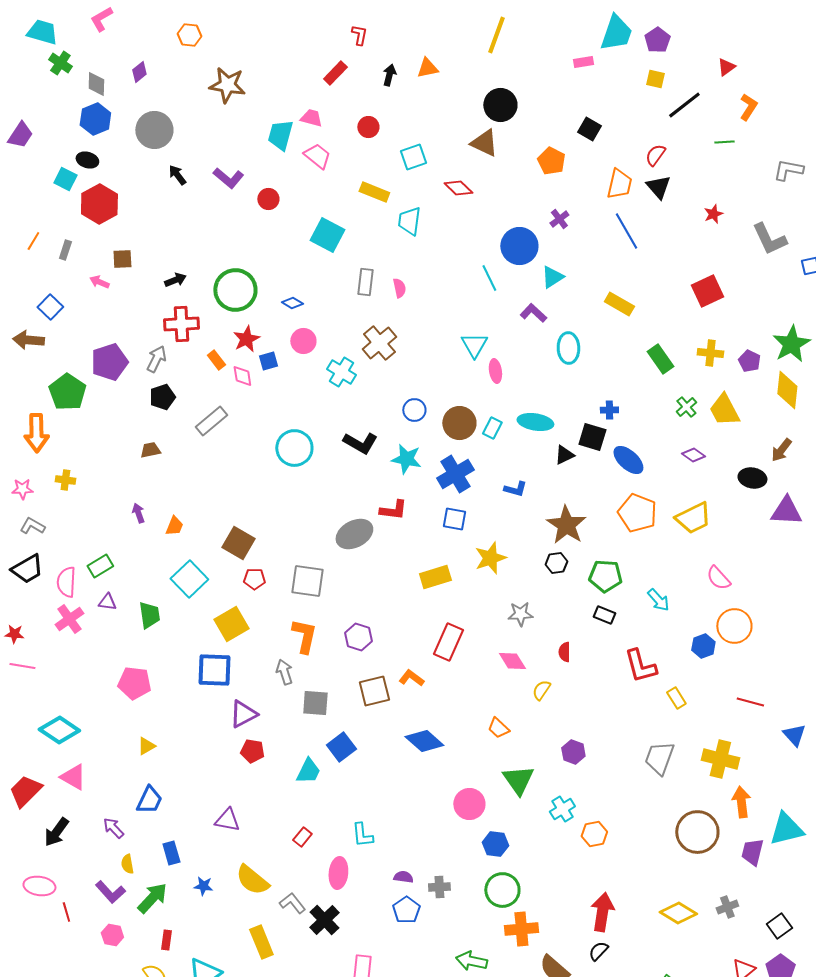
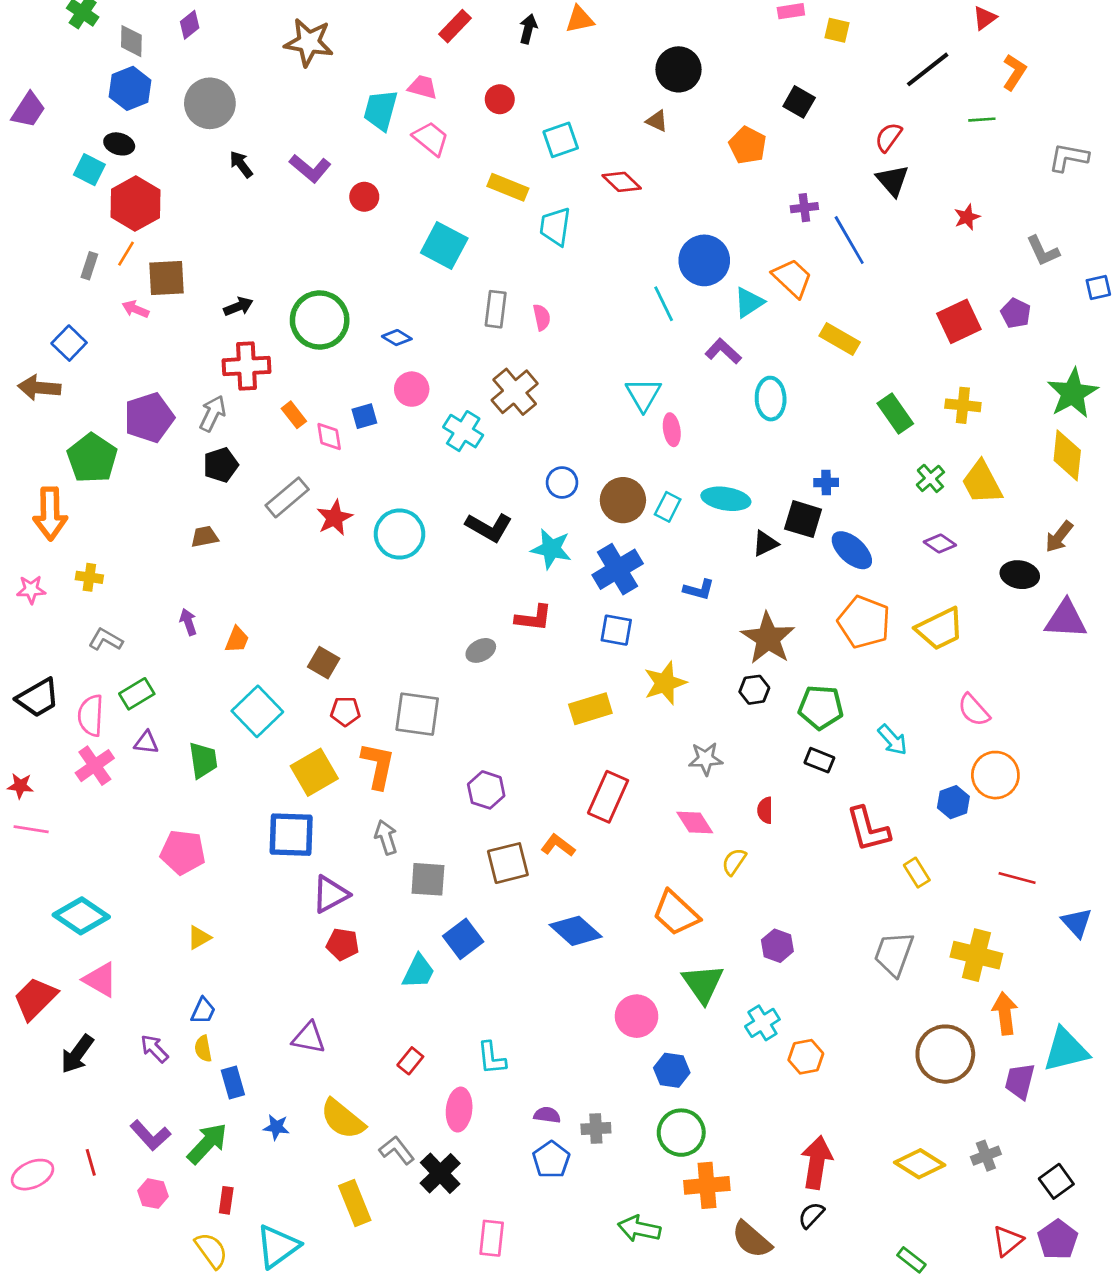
yellow square: (655, 79) -> (837, 30), moved
brown triangle: (484, 143) -> (657, 121), size x0.6
orange trapezoid: (619, 184) -> (792, 278), moved, turned -60
purple cross: (559, 219) -> (804, 208), moved, turned 30
gray L-shape: (769, 239) -> (1043, 251), size x0.7
orange line: (33, 241) -> (126, 254), moved
brown square: (122, 259) -> (167, 278), size x1.4
red star: (246, 339) -> (335, 518), moved
purple pentagon: (749, 361) -> (1016, 313), moved
gray L-shape: (32, 526) -> (106, 640), moved
gray ellipse: (354, 534) -> (481, 650), size x0.6
brown square: (238, 543) -> (324, 663), size x0.7
orange L-shape: (304, 636) -> (378, 766), moved
orange trapezoid: (498, 728) -> (676, 913), size x1.6
blue trapezoid: (149, 800) -> (203, 1011), size x0.7
yellow semicircle: (127, 864) -> (203, 1049), moved
pink ellipse: (39, 886) -> (33, 1175), moved, turned -32

